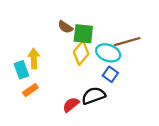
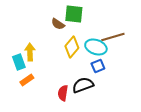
green square: (83, 34) -> (74, 14), moved
blue square: (110, 74) -> (98, 66), turned 32
red semicircle: (71, 105) -> (63, 93), turned -42

